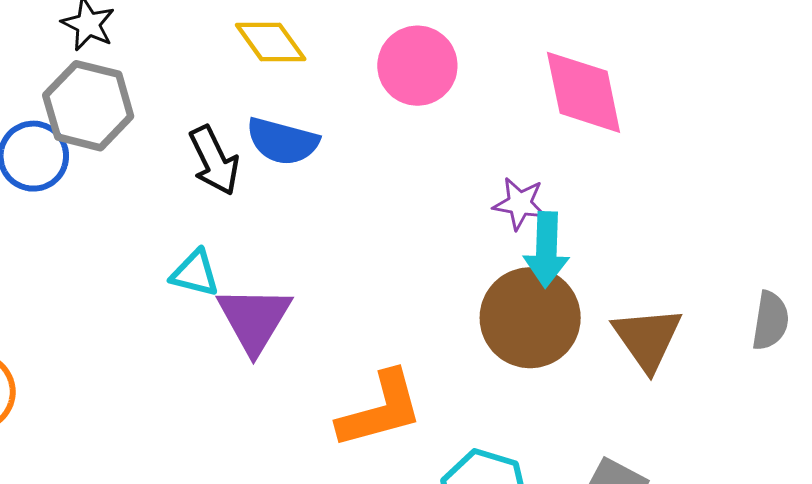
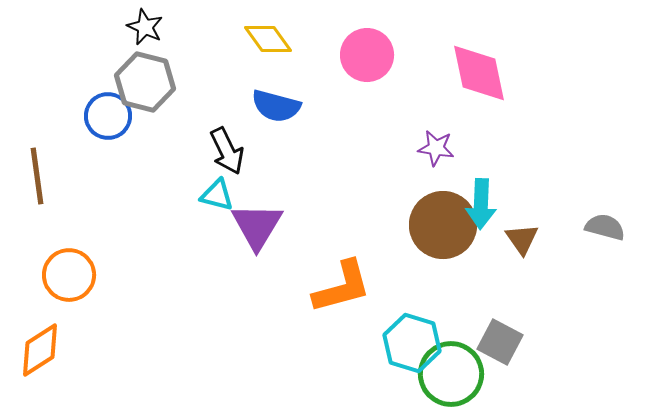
black arrow: (214, 161) -> (227, 151), moved
cyan arrow: (546, 250) -> (481, 204), moved
gray semicircle: (770, 321) -> (605, 227), turned -84
brown triangle: (647, 339) -> (522, 239), size x0.7

